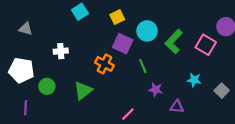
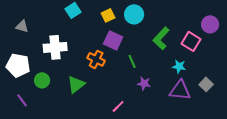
cyan circle: (147, 31) -> (134, 14), moved
white cross: (61, 51) -> (55, 47), size x1.6
cyan star: (194, 80) -> (179, 66), moved
purple triangle: (177, 107) -> (180, 90), moved, size x1.6
purple line: (26, 108) -> (22, 100), turned -40

